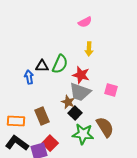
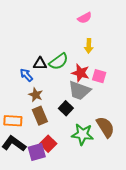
green semicircle: (60, 64) -> (59, 61), turned 30
blue arrow: (29, 77) -> (26, 75), turned -32
pink square: (111, 90) -> (99, 76), moved
brown star: (68, 102) -> (36, 95), moved
black square: (75, 113) -> (66, 108), moved

